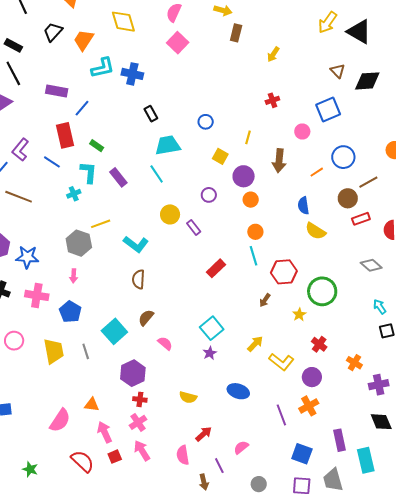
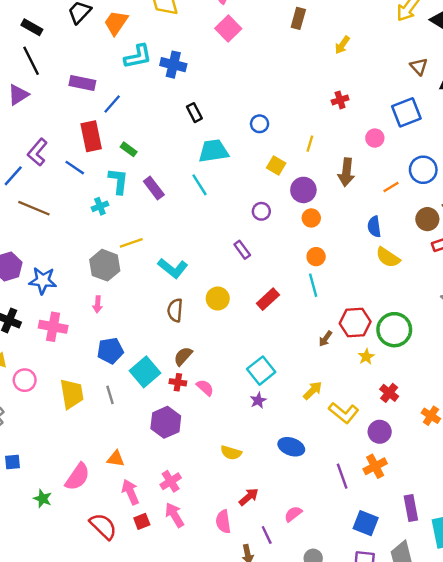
yellow circle: (170, 214) -> (218, 298), moved
red hexagon: (284, 272) -> (355, 322), moved
blue pentagon: (70, 312) -> (110, 351), moved, turned 30
red cross: (140, 399) -> (178, 382), moved
green star: (30, 469) -> (43, 499), moved

